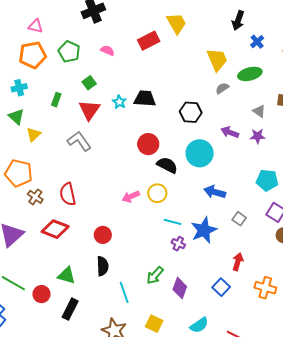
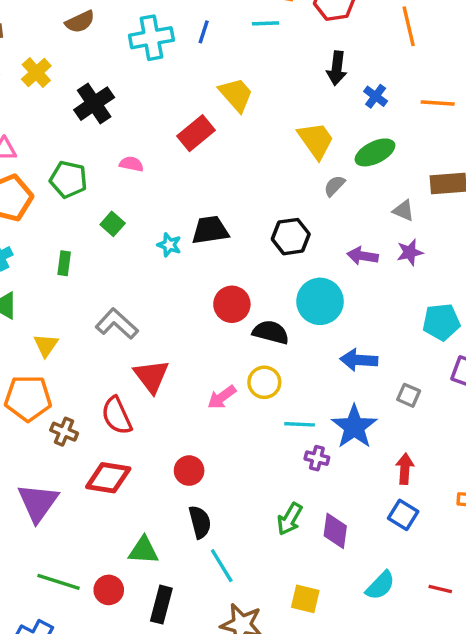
red triangle: (89, 110) -> (151, 376), moved
yellow triangle: (34, 134) -> (46, 345), moved
red arrow: (238, 262) -> (405, 469), moved
cyan line: (124, 292) -> (222, 566), moved

